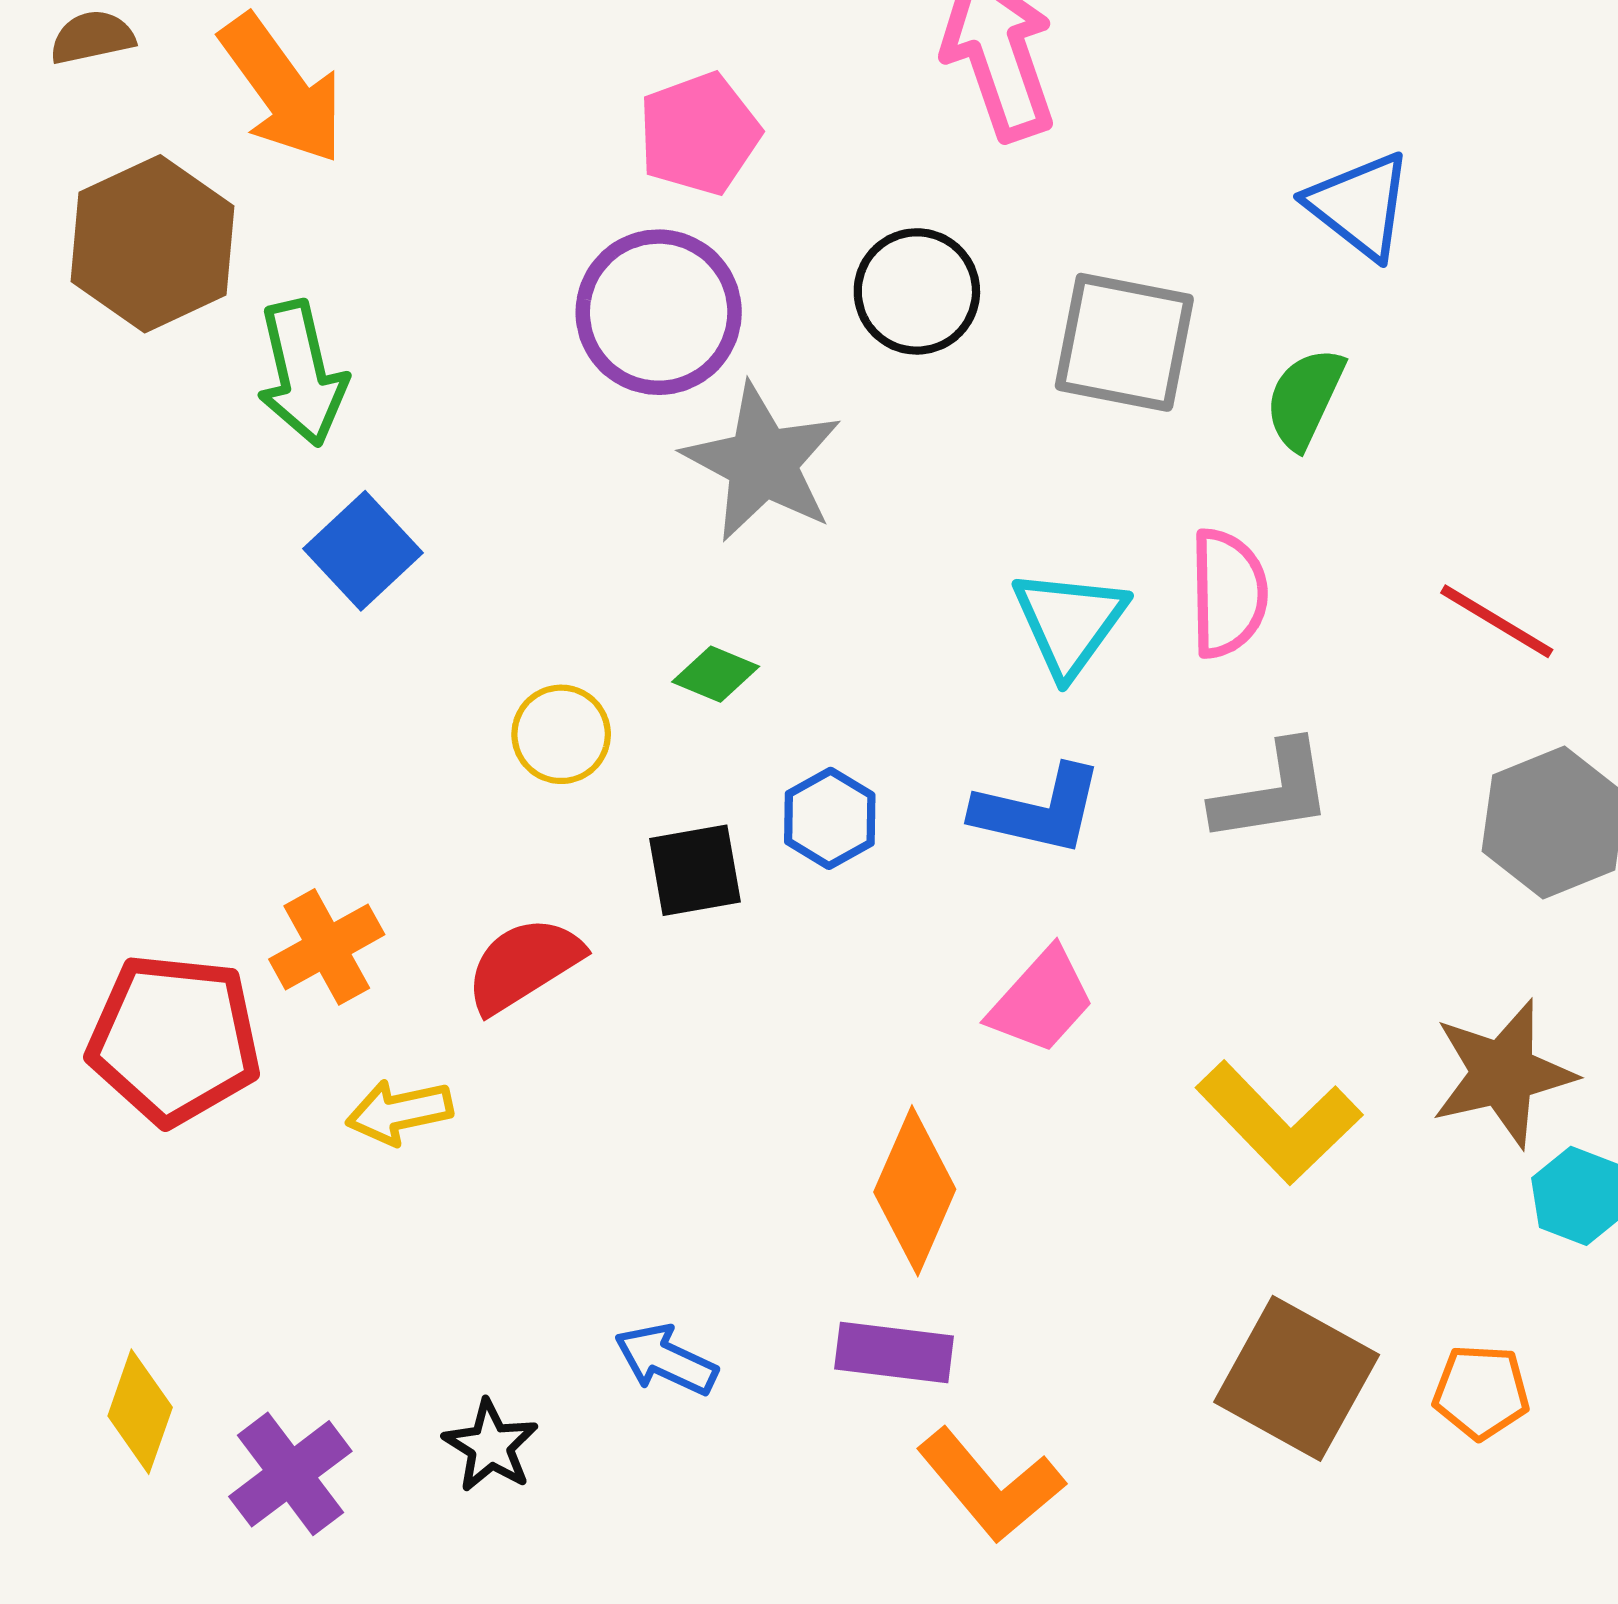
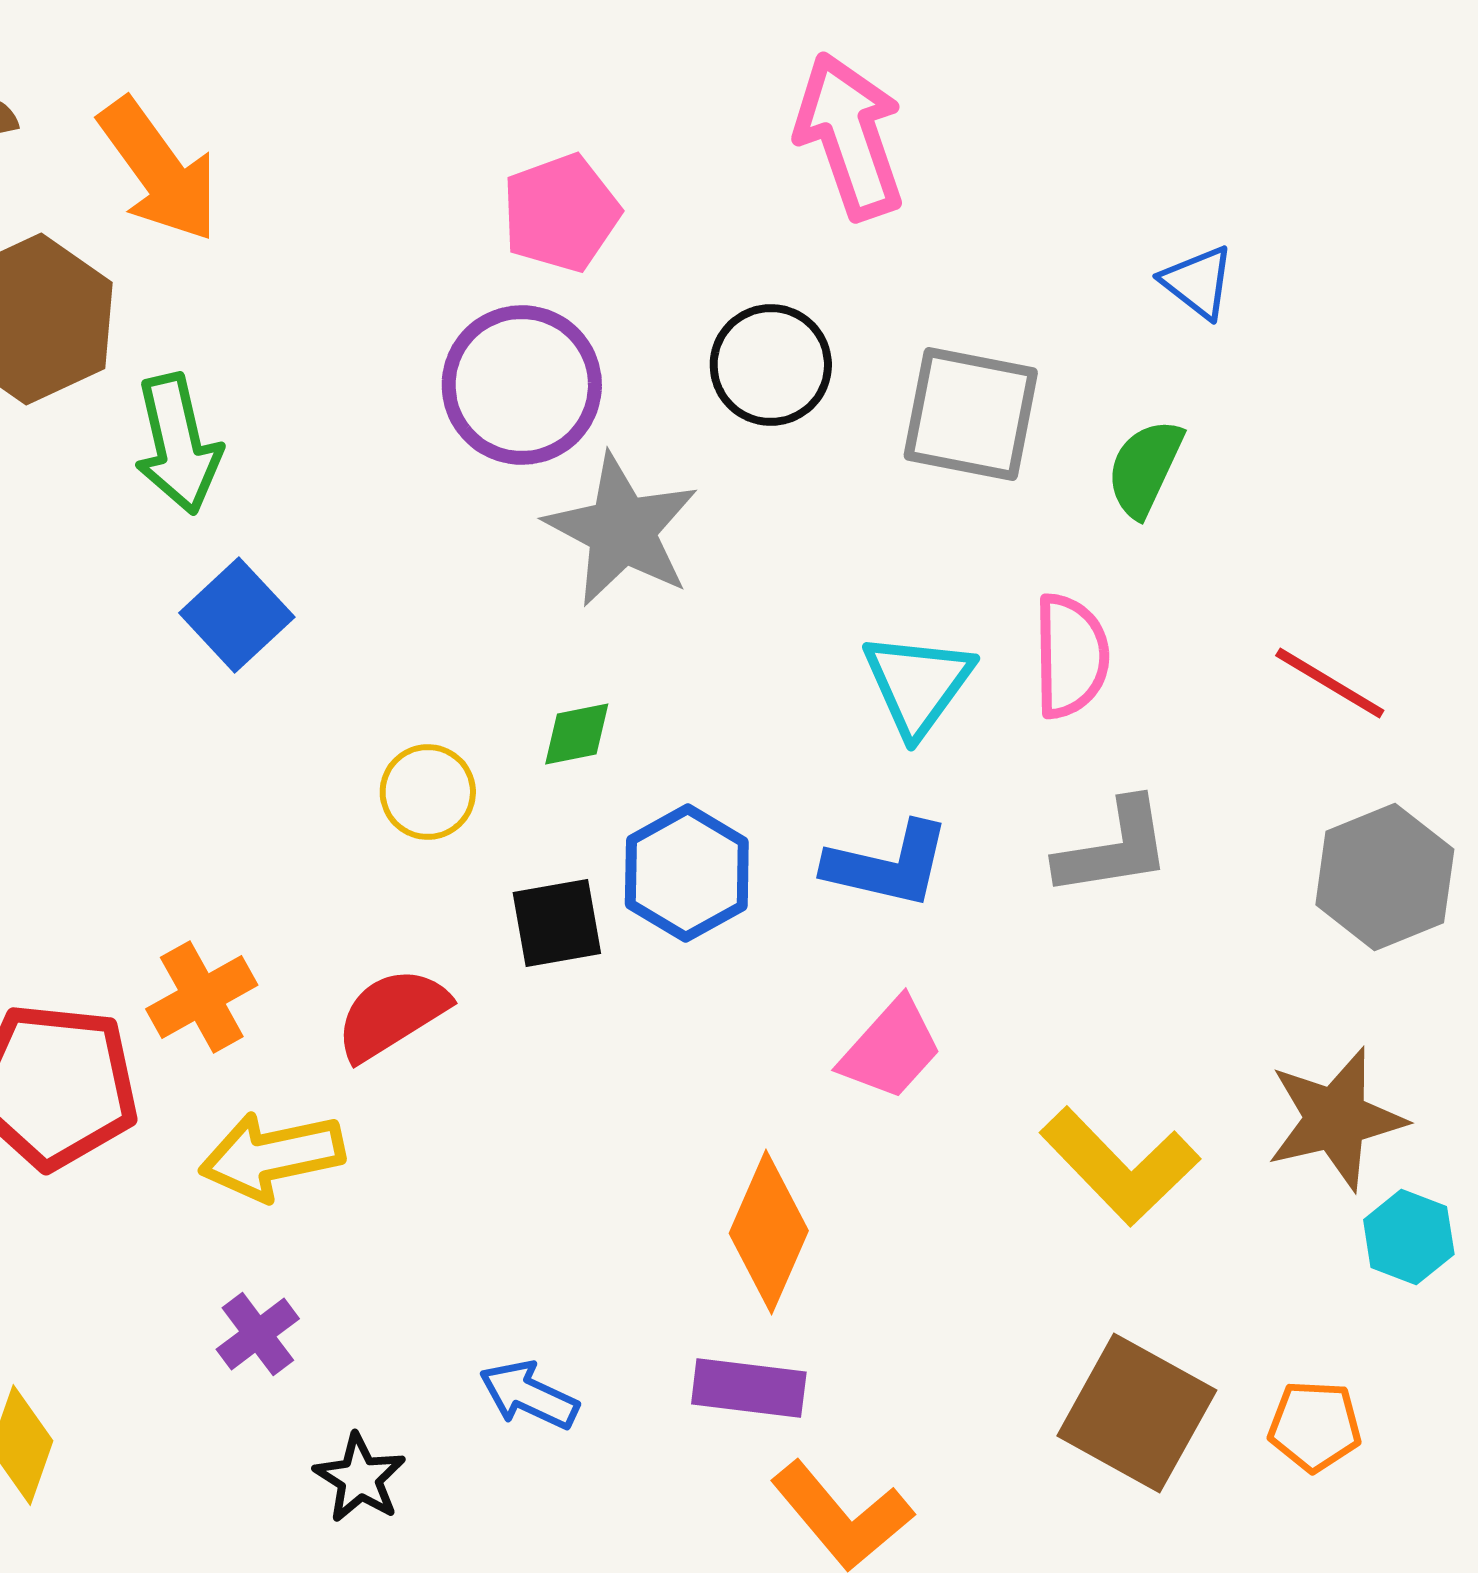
blue triangle: (1360, 205) -> (1198, 282), size x0.7
green diamond: (716, 674) -> (577, 734), turned -34
blue hexagon: (830, 818) -> (687, 873), size x1.4
yellow arrow: (399, 1112) -> (272, 1156), size x1.4
purple cross: (290, 1474) -> (258, 1334), moved, size x0.7

